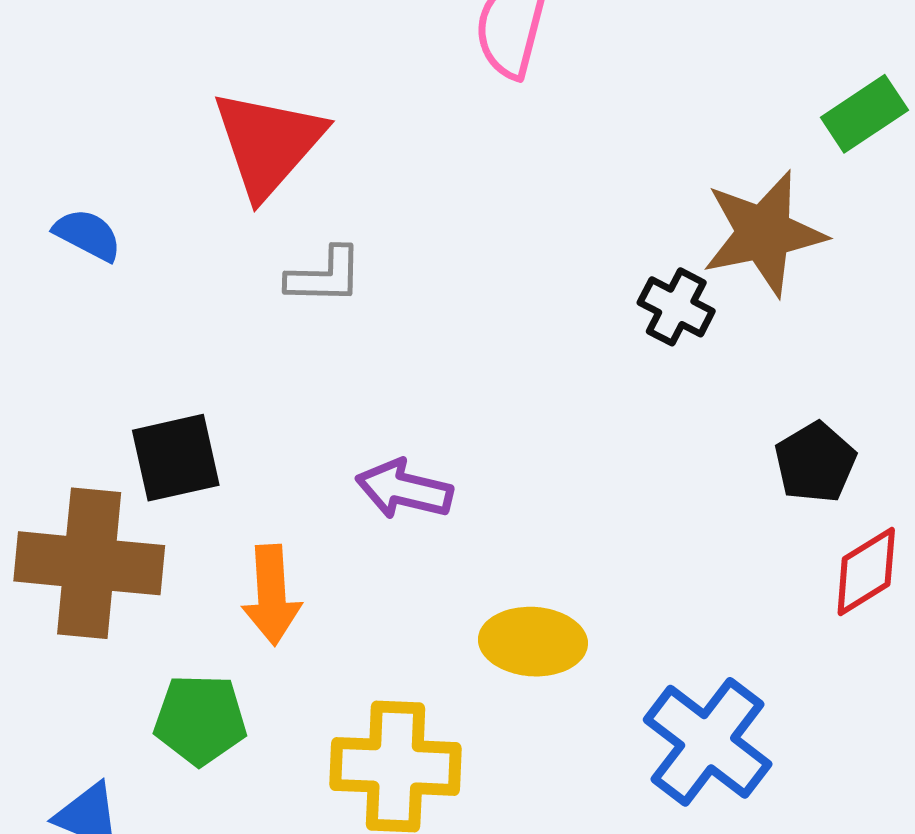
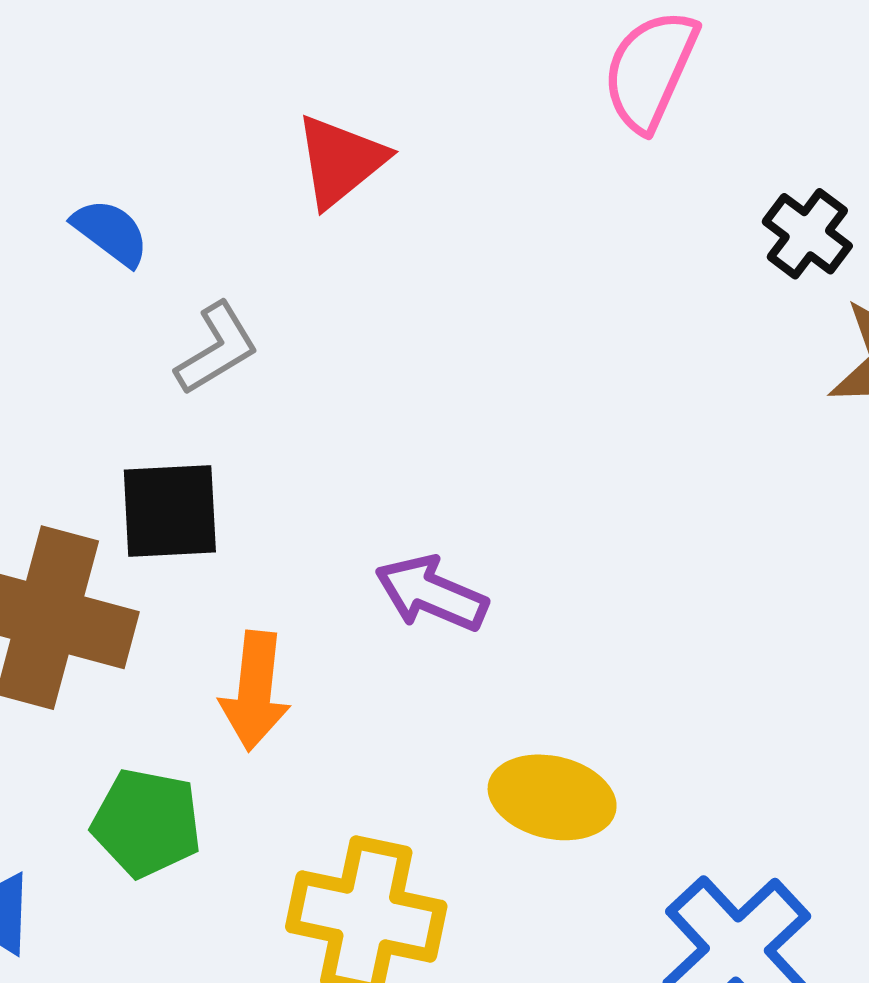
red triangle: (268, 143) -> (340, 161), size x0.7
gray L-shape: (325, 276) -> (217, 349), moved, turned -42
black cross: (676, 307) -> (807, 234), moved

